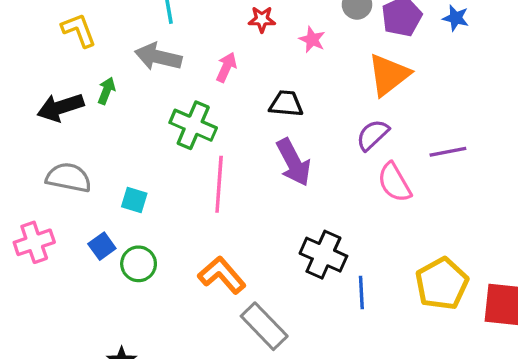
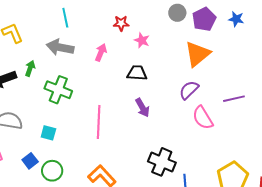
pink star: (312, 40) -> (142, 40), moved
green cross: (193, 125) -> (58, 90), moved
purple arrow: (294, 162) -> (142, 108), size x0.7

